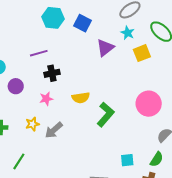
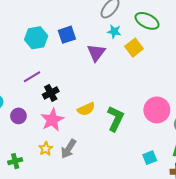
blue square: (83, 23) -> (67, 35), turned -30
pink star: (46, 99) -> (52, 120), size x1.6
pink circle: (149, 104) -> (157, 110), moved

